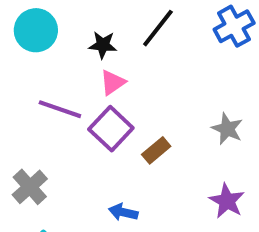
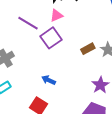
brown rectangle: (156, 150) -> (88, 49), moved

